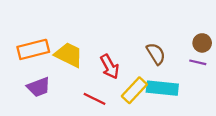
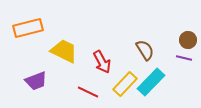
orange rectangle: (33, 49) -> (28, 28), moved
cyan rectangle: (162, 88) -> (151, 82), turned -52

